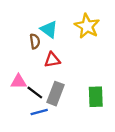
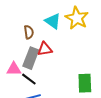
cyan triangle: (49, 29) -> (53, 21), moved
gray rectangle: (55, 94) -> (31, 58), moved

